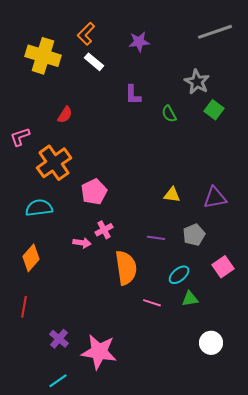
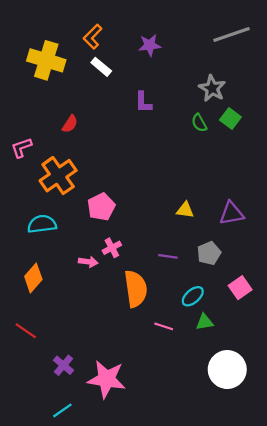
green semicircle: (169, 114) -> (199, 123), moved
red line: (24, 307) -> (26, 331), turned -65
white circle: (211, 343) -> (227, 370), size x1.5

